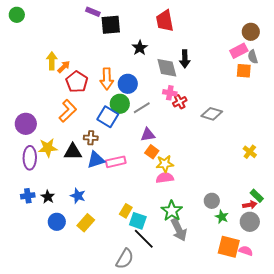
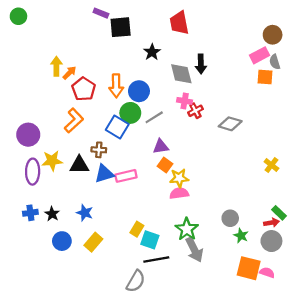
black line: (144, 239) -> (156, 260), turned -55

